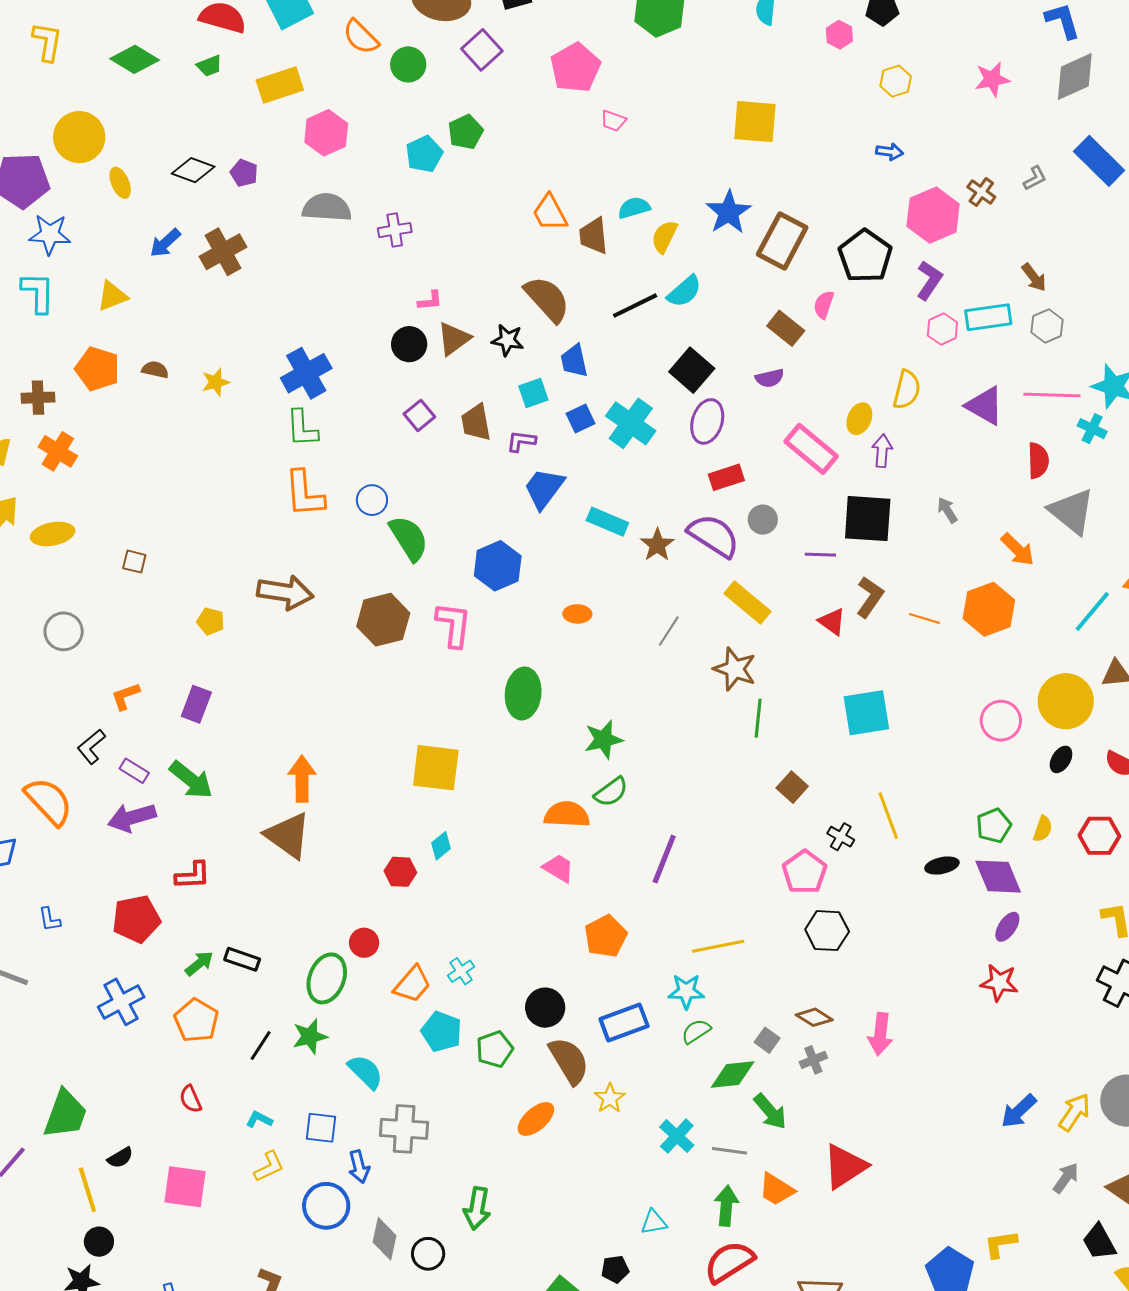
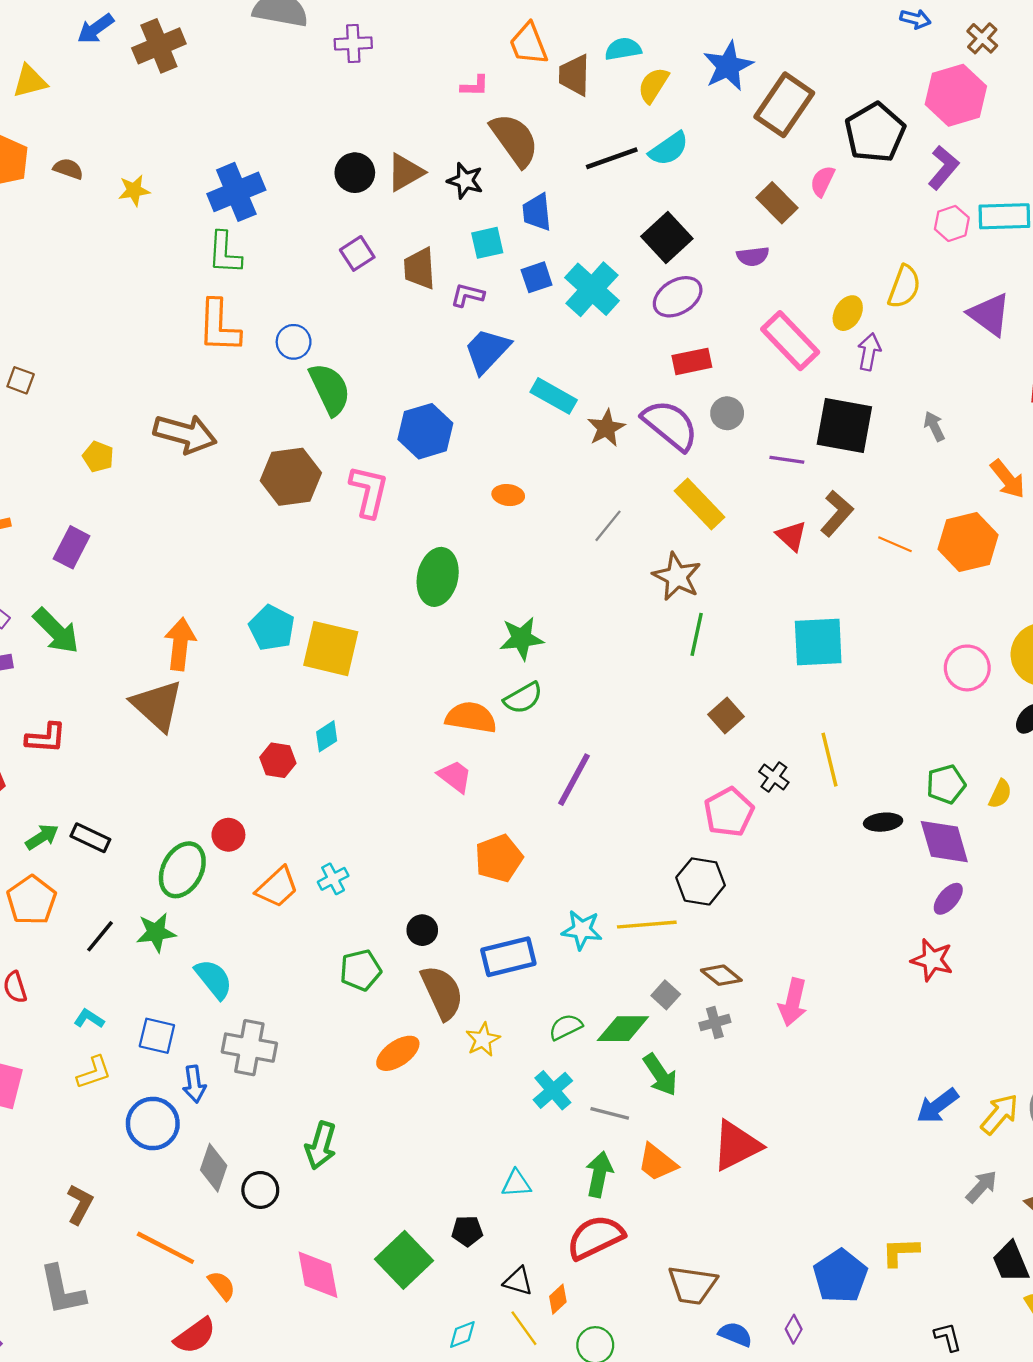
brown cross: (981, 192) -> (982, 38), moved
pink L-shape: (430, 301) -> (475, 86), moved
purple ellipse: (707, 421) -> (678, 297), turned 36
black hexagon: (827, 931) -> (701, 881), moved
yellow line: (718, 946) -> (647, 925), moved
black circle: (545, 1008) -> (422, 930), size x0.7
green semicircle: (696, 1031) -> (566, 1027), moved
cyan pentagon: (442, 1032) -> (272, 628), moved

